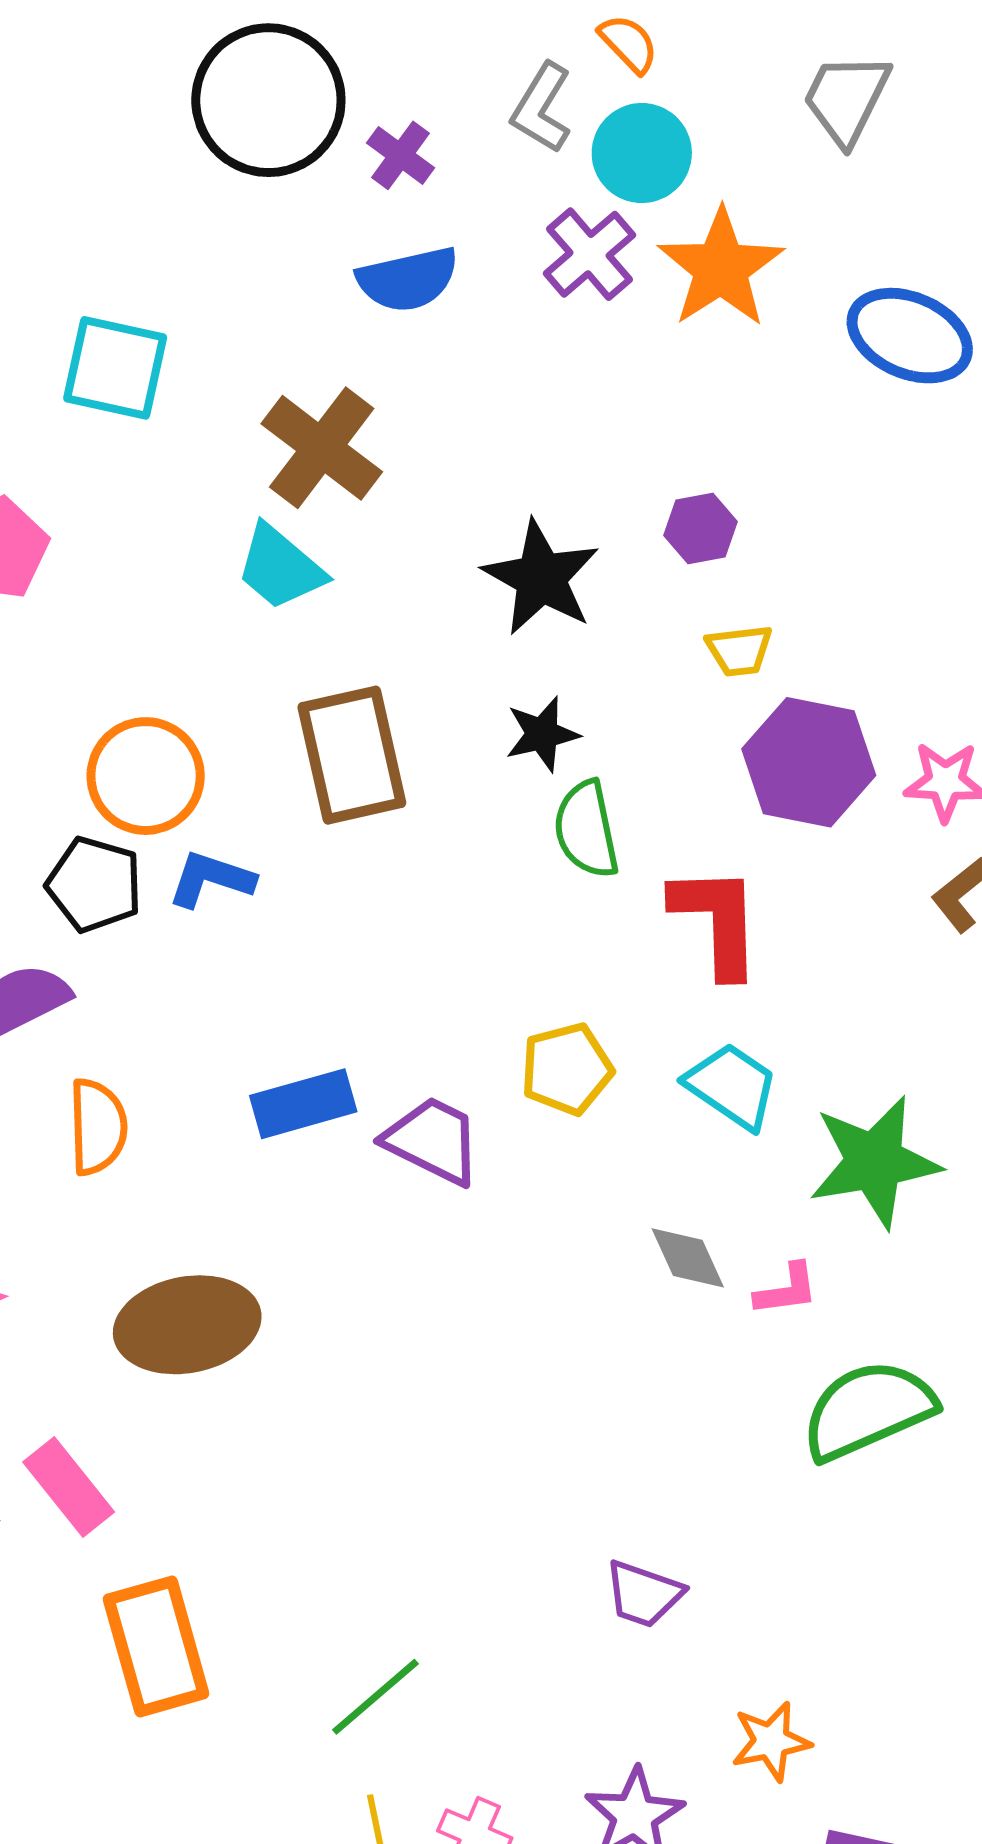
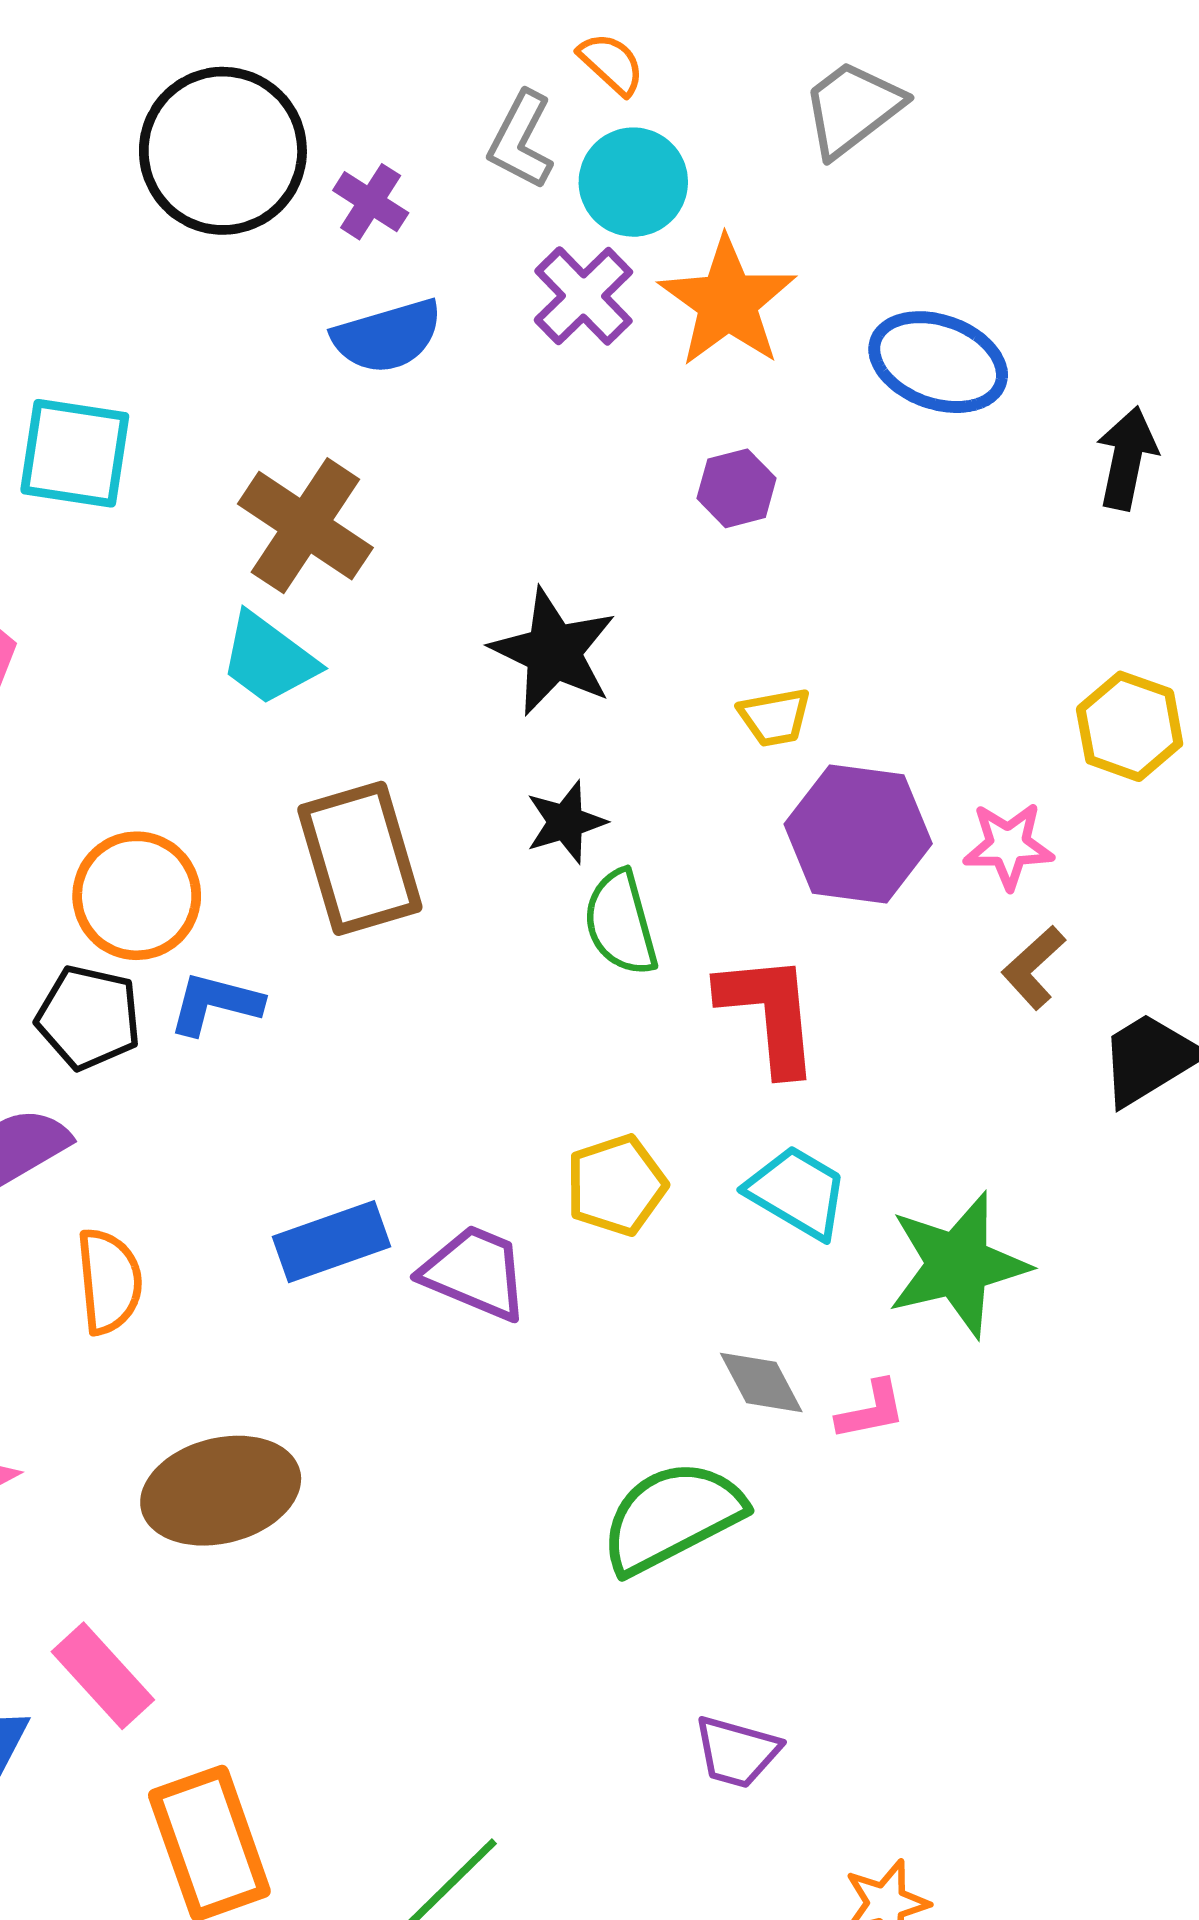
gray trapezoid: (846, 99) -> (852, 108), turned 30
purple hexagon: (701, 529) -> (737, 488), moved
green semicircle: (868, 1410) -> (672, 1517), moved

